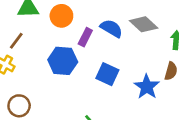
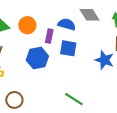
gray diamond: (144, 24) -> (90, 15), turned 30
blue square: (107, 74) -> (68, 48), moved

